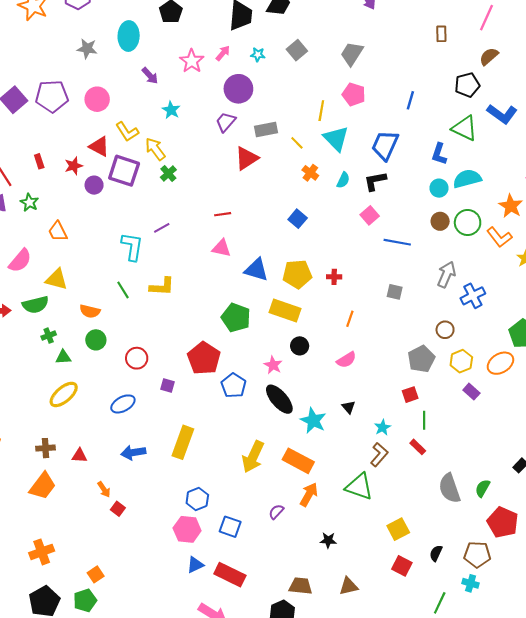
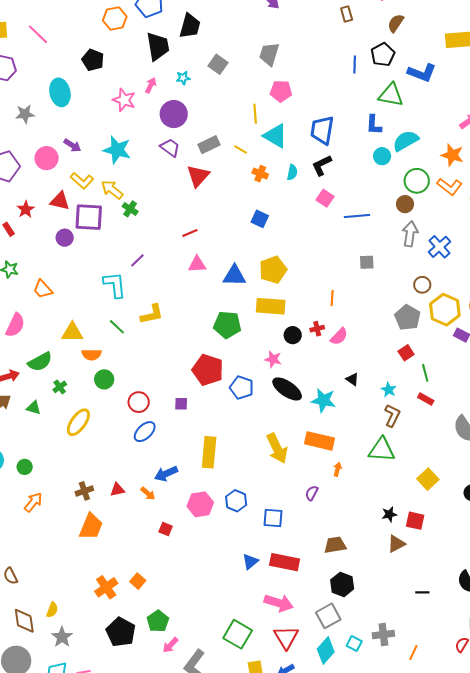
purple arrow: (150, 76) -> (72, 145), moved
blue line: (410, 100) -> (355, 64), moved
cyan star: (171, 110) -> (117, 150), size x1.6
purple trapezoid: (226, 122) -> (170, 148), turned 100
red star: (74, 166) -> (26, 209), moved
brown circle: (440, 221) -> (405, 204), moved
red cross: (334, 277) -> (317, 329), moved
yellow triangle: (57, 279) -> (72, 332), moved
green triangle: (63, 357) -> (34, 408), moved, turned 35
red circle: (137, 358) -> (139, 402), moved
yellow hexagon: (461, 361) -> (445, 310), size x1.4
yellow ellipse: (64, 394) -> (78, 422), moved
yellow arrow: (253, 457) -> (277, 448), turned -36
orange arrow: (104, 489) -> (148, 494), moved
orange arrow: (309, 495) -> (337, 469), size x0.6
pink hexagon: (187, 529) -> (200, 504), moved
black star: (328, 540) -> (389, 514), moved
red square: (402, 566) -> (415, 521), moved
orange square: (96, 574) -> (138, 581), moved
brown trapezoid: (301, 586) -> (335, 545), moved

